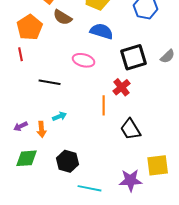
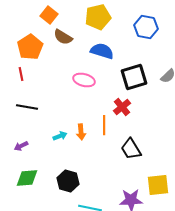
black line: (50, 82) -> (27, 107), moved
orange arrow: (42, 129) -> (81, 132), moved

